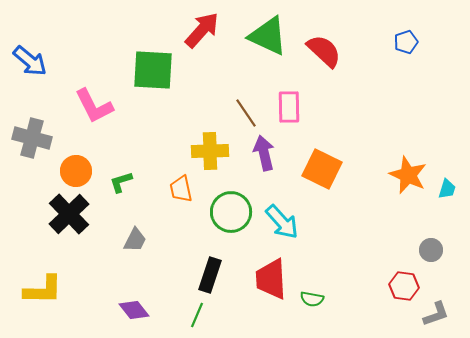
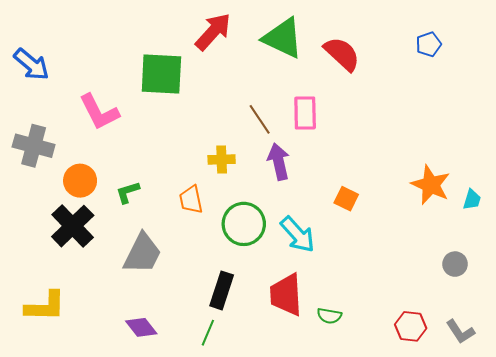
yellow cross: (210, 151) -> (222, 159), size x0.7
orange square: (322, 169) -> (346, 199), moved, size x0.6
gray trapezoid: (135, 240) -> (142, 253), size x1.6
red hexagon: (404, 286) -> (411, 326), moved
gray L-shape: (436, 314) -> (460, 332), turned 76

